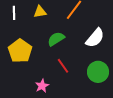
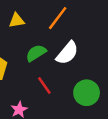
white semicircle: (95, 38) -> (67, 53), moved

